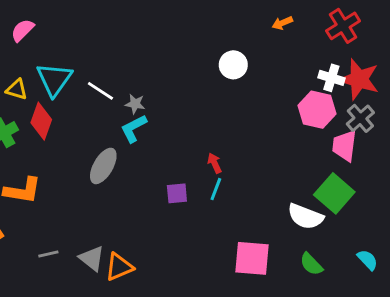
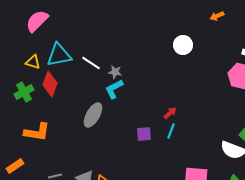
pink semicircle: (22, 30) -> (37, 21), size x1.4
cyan triangle: (54, 79) -> (59, 55), turned 44
red arrow: (214, 163) -> (170, 113), turned 72

